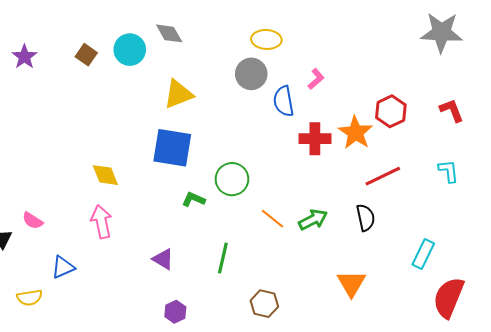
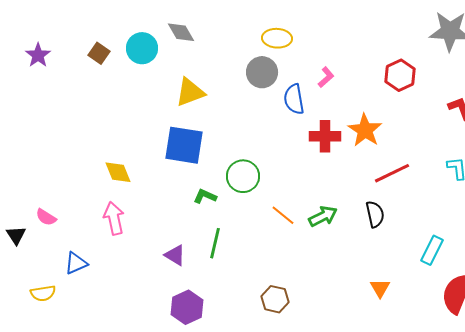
red hexagon: (391, 111) -> (400, 75), moved
green line: (223, 258) -> (215, 243), moved
orange triangle: (351, 283) -> (380, 288), moved, size x0.7
purple hexagon: (175, 312) -> (187, 307), size x1.5

